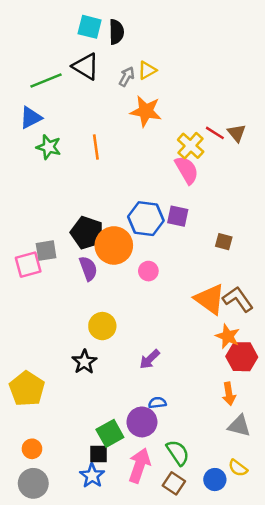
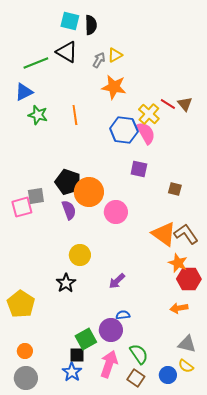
blue hexagon: (146, 219) -> (124, 130), moved
pink circle: (148, 271) -> (116, 212), size x1.5
orange arrow: (229, 394) -> (179, 308), turned 90
gray triangle: (239, 426) -> (187, 344), moved

